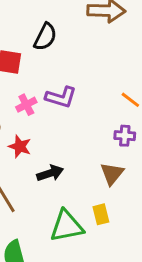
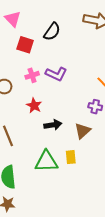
red star: (20, 146) -> (34, 106), moved
black arrow: (50, 173) -> (53, 125), moved

